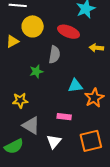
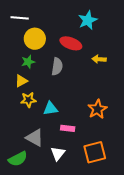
yellow triangle: (12, 41) -> (21, 81), moved
green star: (36, 71) -> (28, 62), moved
cyan triangle: (75, 86) -> (50, 109), moved
yellow star: (20, 100) -> (28, 100), moved

